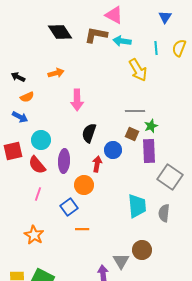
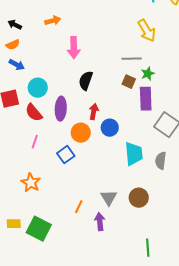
yellow arrow: (138, 70) -> (147, 31), moved
orange semicircle: (27, 97) -> (13, 45), moved
blue circle: (113, 150) -> (110, 128), moved
orange line: (82, 229) -> (79, 207), moved, turned -64
gray triangle: (121, 261) -> (109, 198), moved

